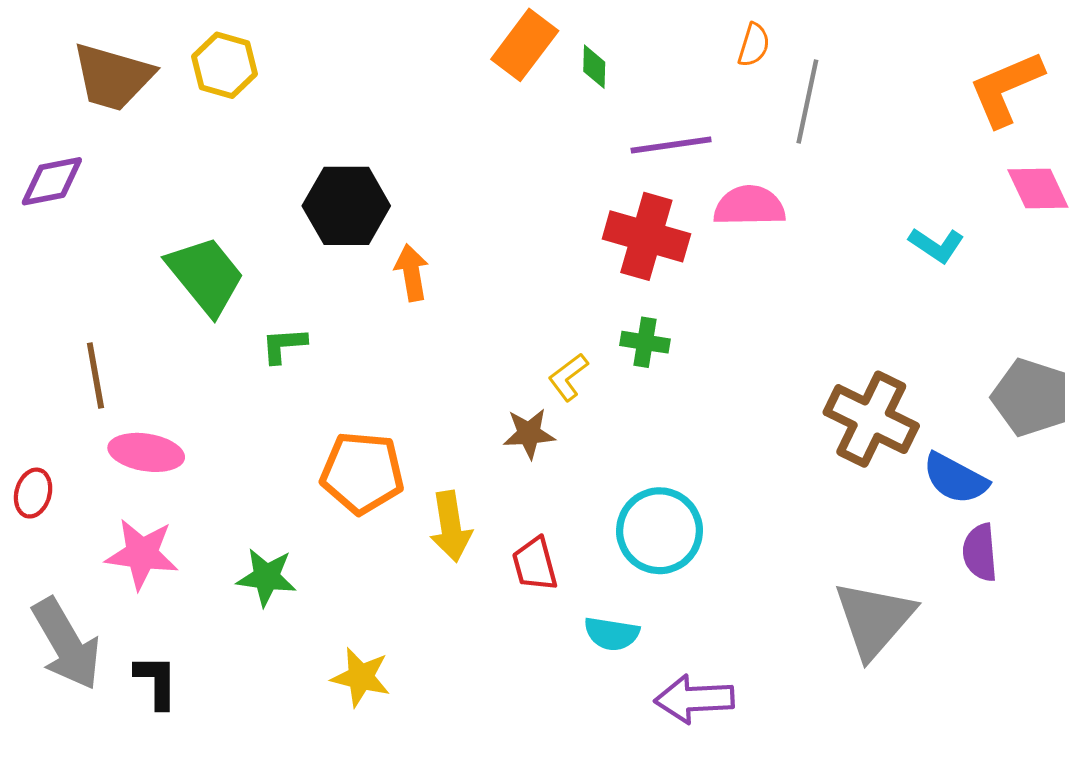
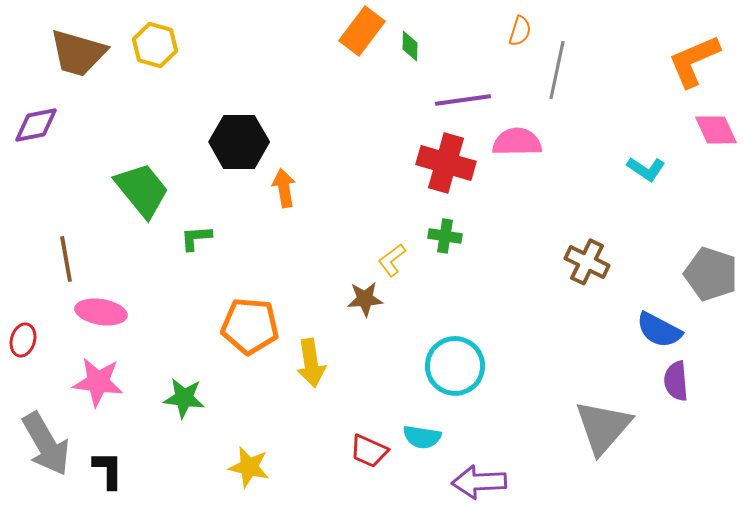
brown cross: (871, 419) -> (587, 262), moved, size x0.7
red trapezoid: (535, 564) -> (369, 451), moved, turned -51

